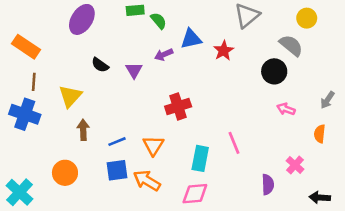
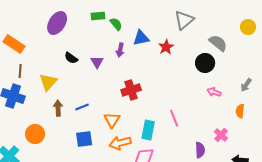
yellow circle: (307, 18) -> (248, 27), moved
purple arrow: (164, 55) -> (120, 50), turned -56
blue line: (117, 142) -> (82, 107), moved
orange circle: (65, 173) -> (35, 134), moved
orange arrow: (147, 181) -> (120, 143), moved, turned -45

